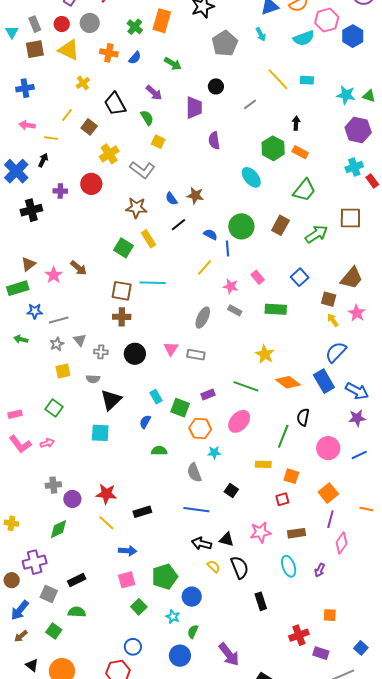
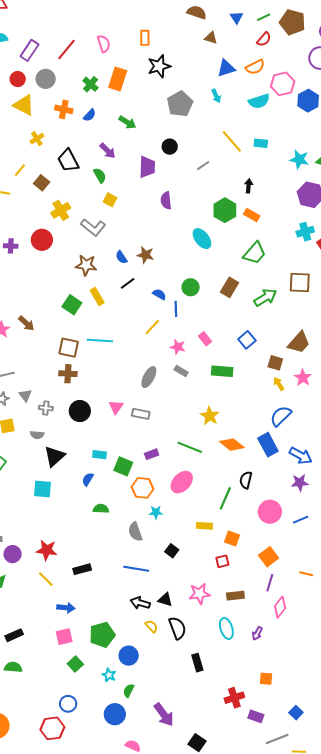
green circle: (241, 226) -> (191, 287), size x0.7
cyan rectangle: (156, 397) -> (100, 455), turned -56

